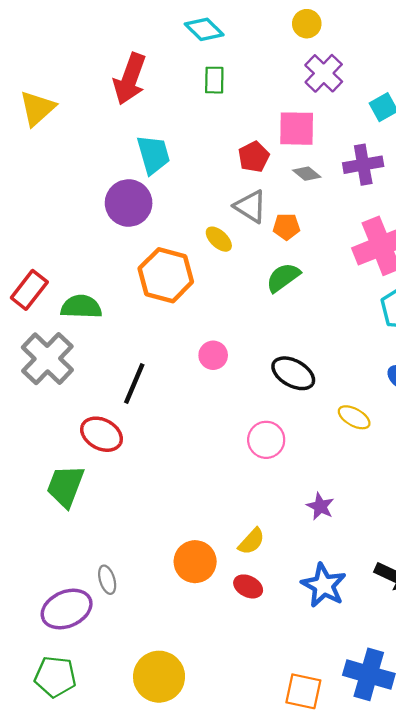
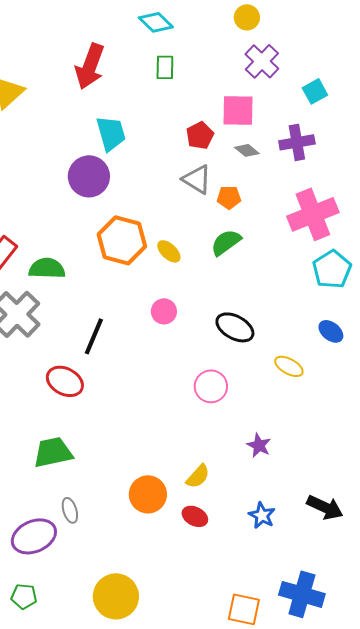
yellow ellipse: (219, 239) -> (169, 251), moved
green trapezoid: (65, 486) -> (53, 452), moved, turned 57
blue star: (324, 585) -> (262, 515), size x0.7
green pentagon: (55, 677) -> (24, 596), size x0.7

